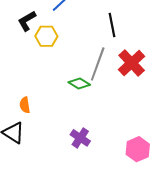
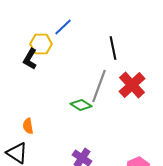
black L-shape: (27, 21) -> (30, 59), moved, turned -30
yellow hexagon: (46, 36) -> (41, 44), moved

